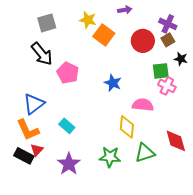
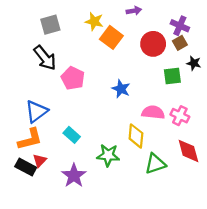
pink cross: (167, 86) -> (180, 116), moved
orange L-shape: (28, 130) -> (30, 139), turned -80
green star: (110, 157) -> (108, 155), moved

